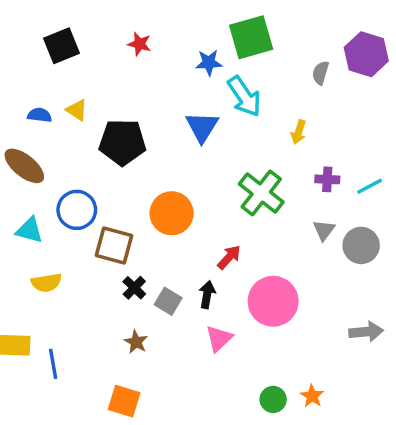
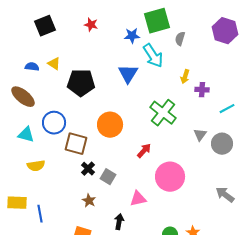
gray semicircle: (321, 73) -> (180, 39), moved
purple cross: (327, 179) -> (202, 90), moved
black arrow: (207, 295) -> (119, 222), moved
gray arrow: (366, 332) -> (225, 195), turned -138
pink triangle: (219, 339) -> (138, 199), turned 30

